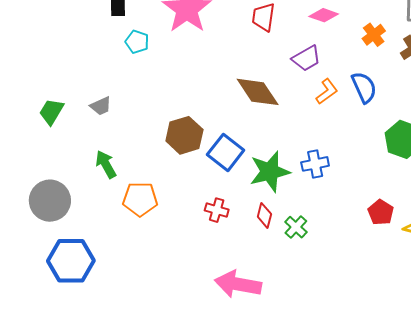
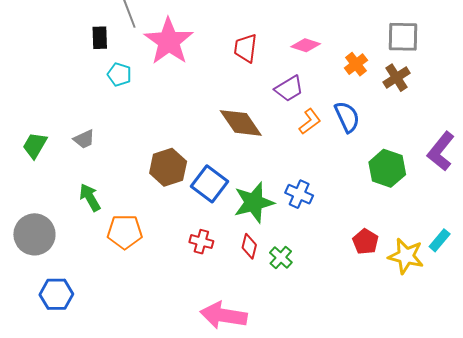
blue cross: (315, 164) -> (299, 194), turned 36
blue hexagon: (71, 261) -> (56, 294), size x0.7

